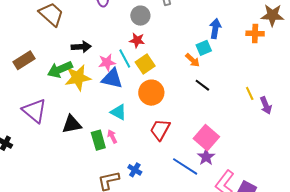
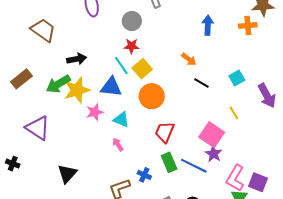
cyan square: (204, 48) -> (237, 78), moved
pink star: (107, 62) -> (95, 112), moved
yellow line: (250, 93) -> (234, 113), moved
purple arrow: (266, 105) -> (267, 96), size x1.4
black triangle: (72, 124) -> (67, 174), moved, turned -30
green rectangle: (98, 140) -> (169, 162), moved

